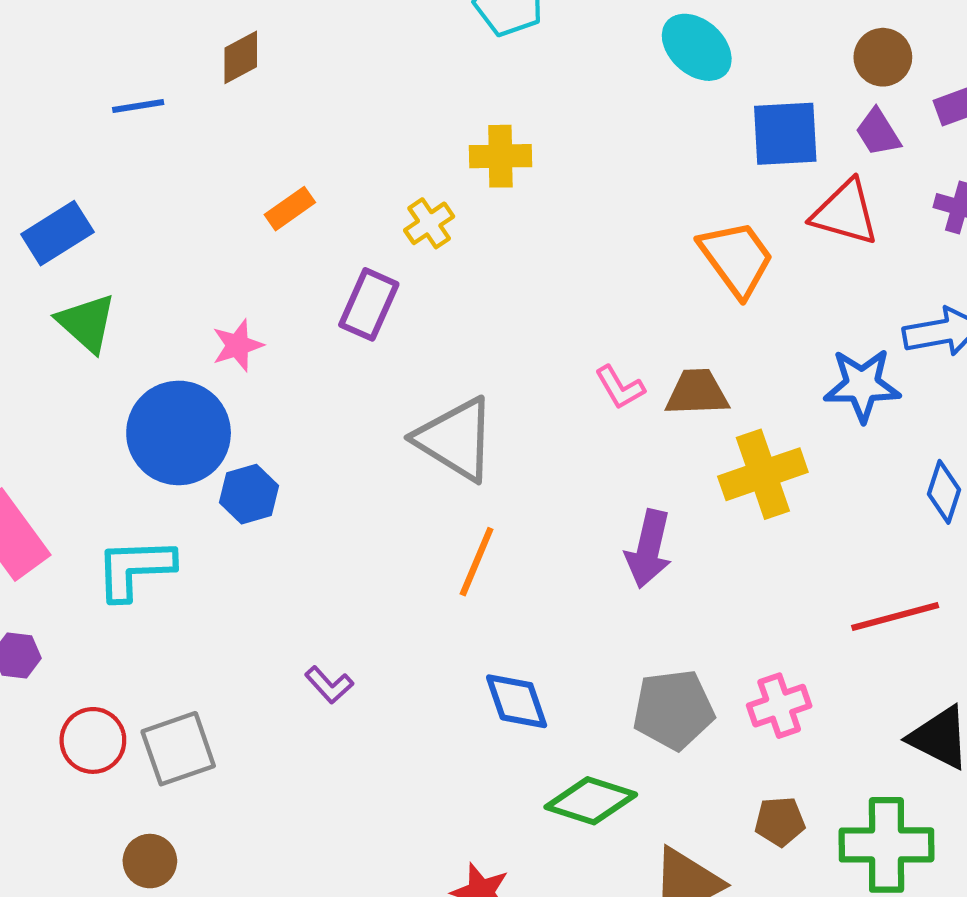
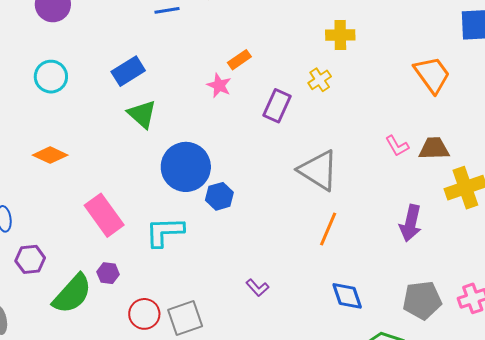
yellow cross: (429, 223) -> (320, 80), moved
orange trapezoid: (736, 258) -> (432, 75), moved
pink star: (238, 345) -> (219, 85), moved, turned -30

